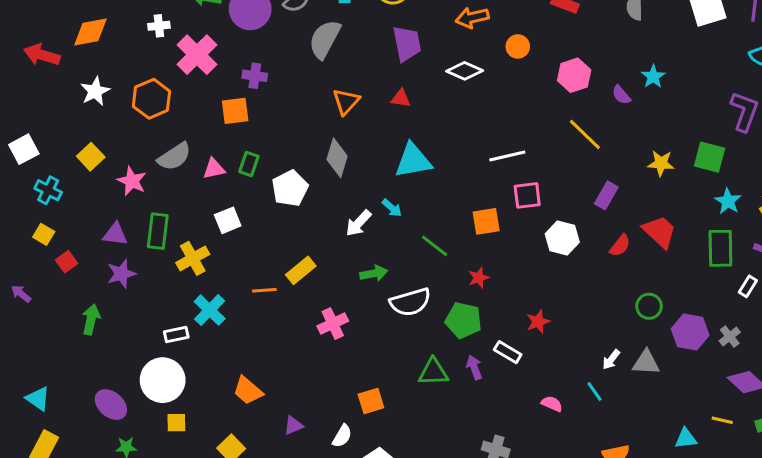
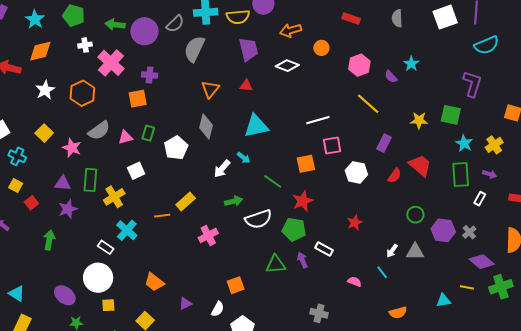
red star: (479, 278) -> (303, 201), size x1.5
red star: (538, 322) -> (355, 223), moved
white rectangle: (176, 334) -> (106, 247), turned 49

